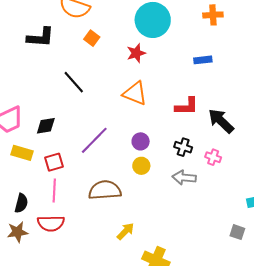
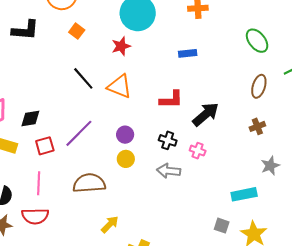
black line: (74, 82) -> (83, 78), moved
black arrow: (221, 121) -> (206, 114), turned 96
red square: (54, 162) -> (45, 146), moved

